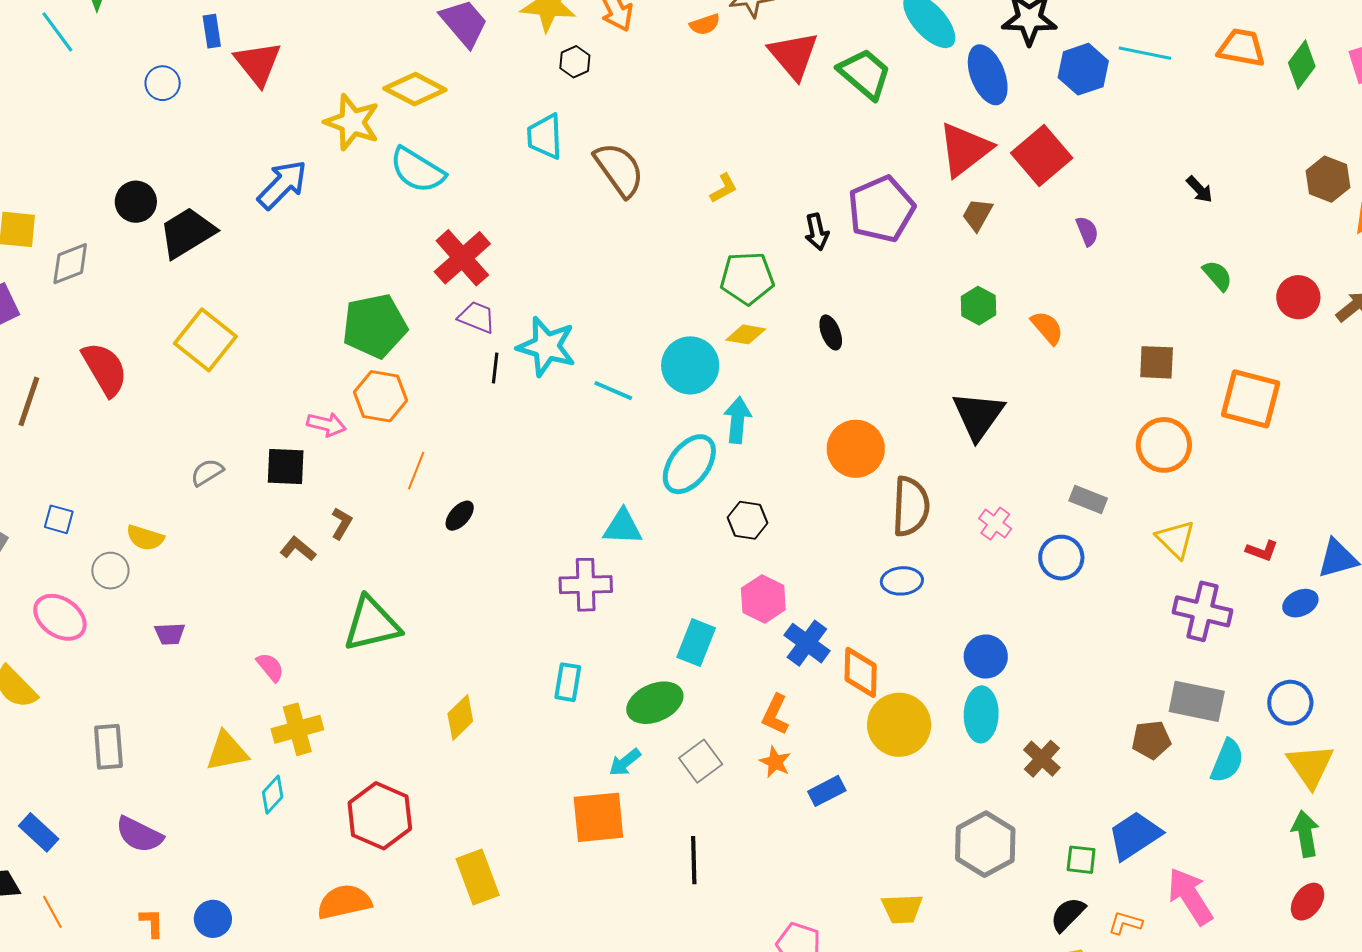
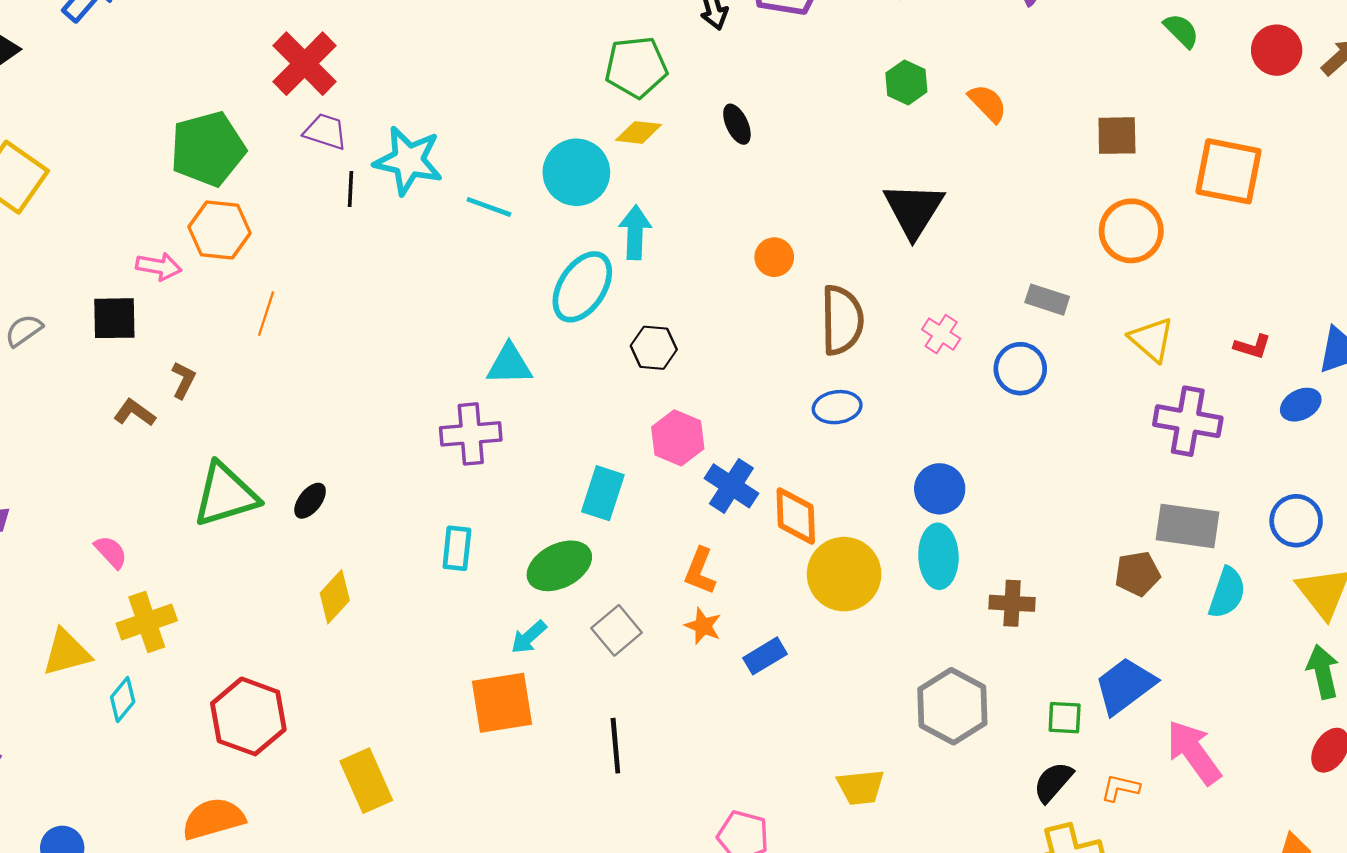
orange circle: (856, 449) -> (774, 257), size x0.6
black ellipse: (460, 516) -> (310, 501), moved
brown cross: (1042, 759) -> (1012, 603), turned -36

